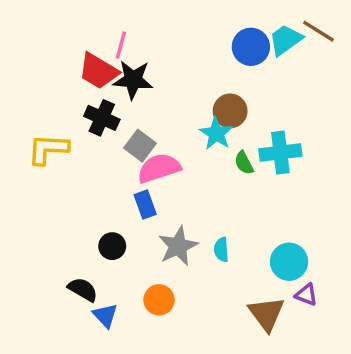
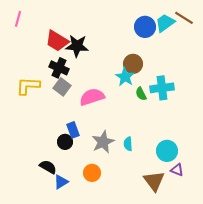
pink line: (121, 45) -> (18, 19), moved
gray square: (140, 146) -> (62, 87), moved
blue rectangle: (145, 205) -> (73, 130), moved
blue triangle: (105, 315) -> (61, 182), turned 42

